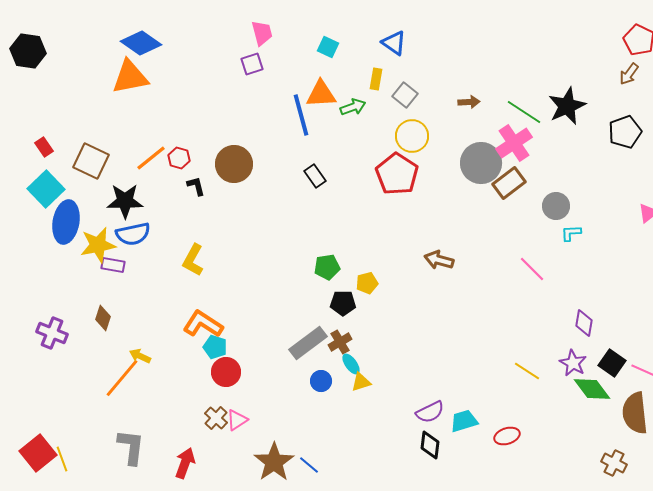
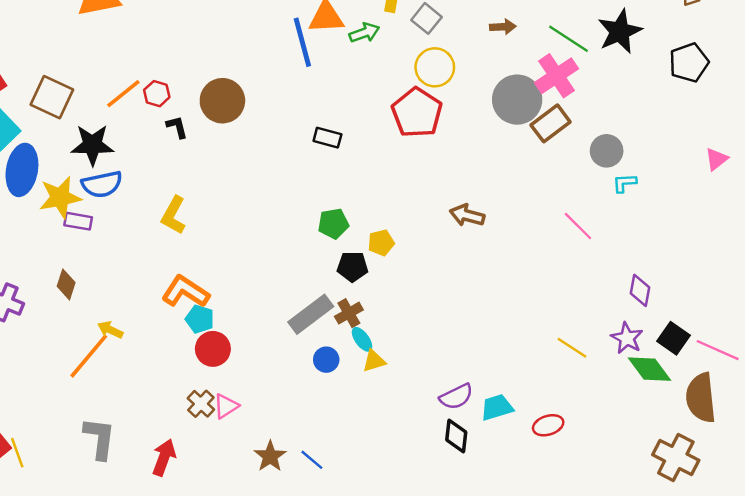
black rectangle: (315, 176) -> (327, 138), moved, turned -40
brown star: (274, 462) -> (270, 456), size x0.7
brown cross: (614, 463) -> (676, 457), size x1.5

